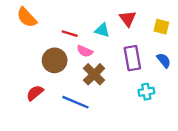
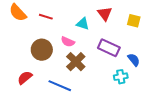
red line: (70, 34) -> (46, 17), moved
purple rectangle: (132, 58) -> (109, 48), turned -55
blue semicircle: (164, 60) -> (134, 60), moved

